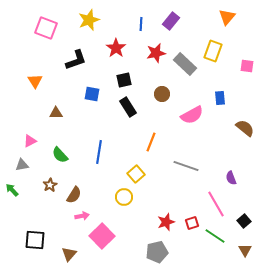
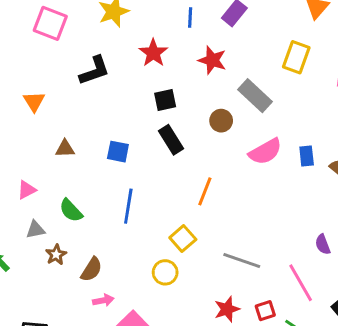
red star: (156, 53) -> (212, 60), turned 30
gray rectangle: (185, 64) -> (255, 96), moved
blue square: (92, 94) -> (118, 152), moved
blue rectangle: (220, 98) -> (307, 156), moved
gray triangle: (22, 165) -> (35, 230), moved
gray line: (186, 166) -> (242, 261), moved

